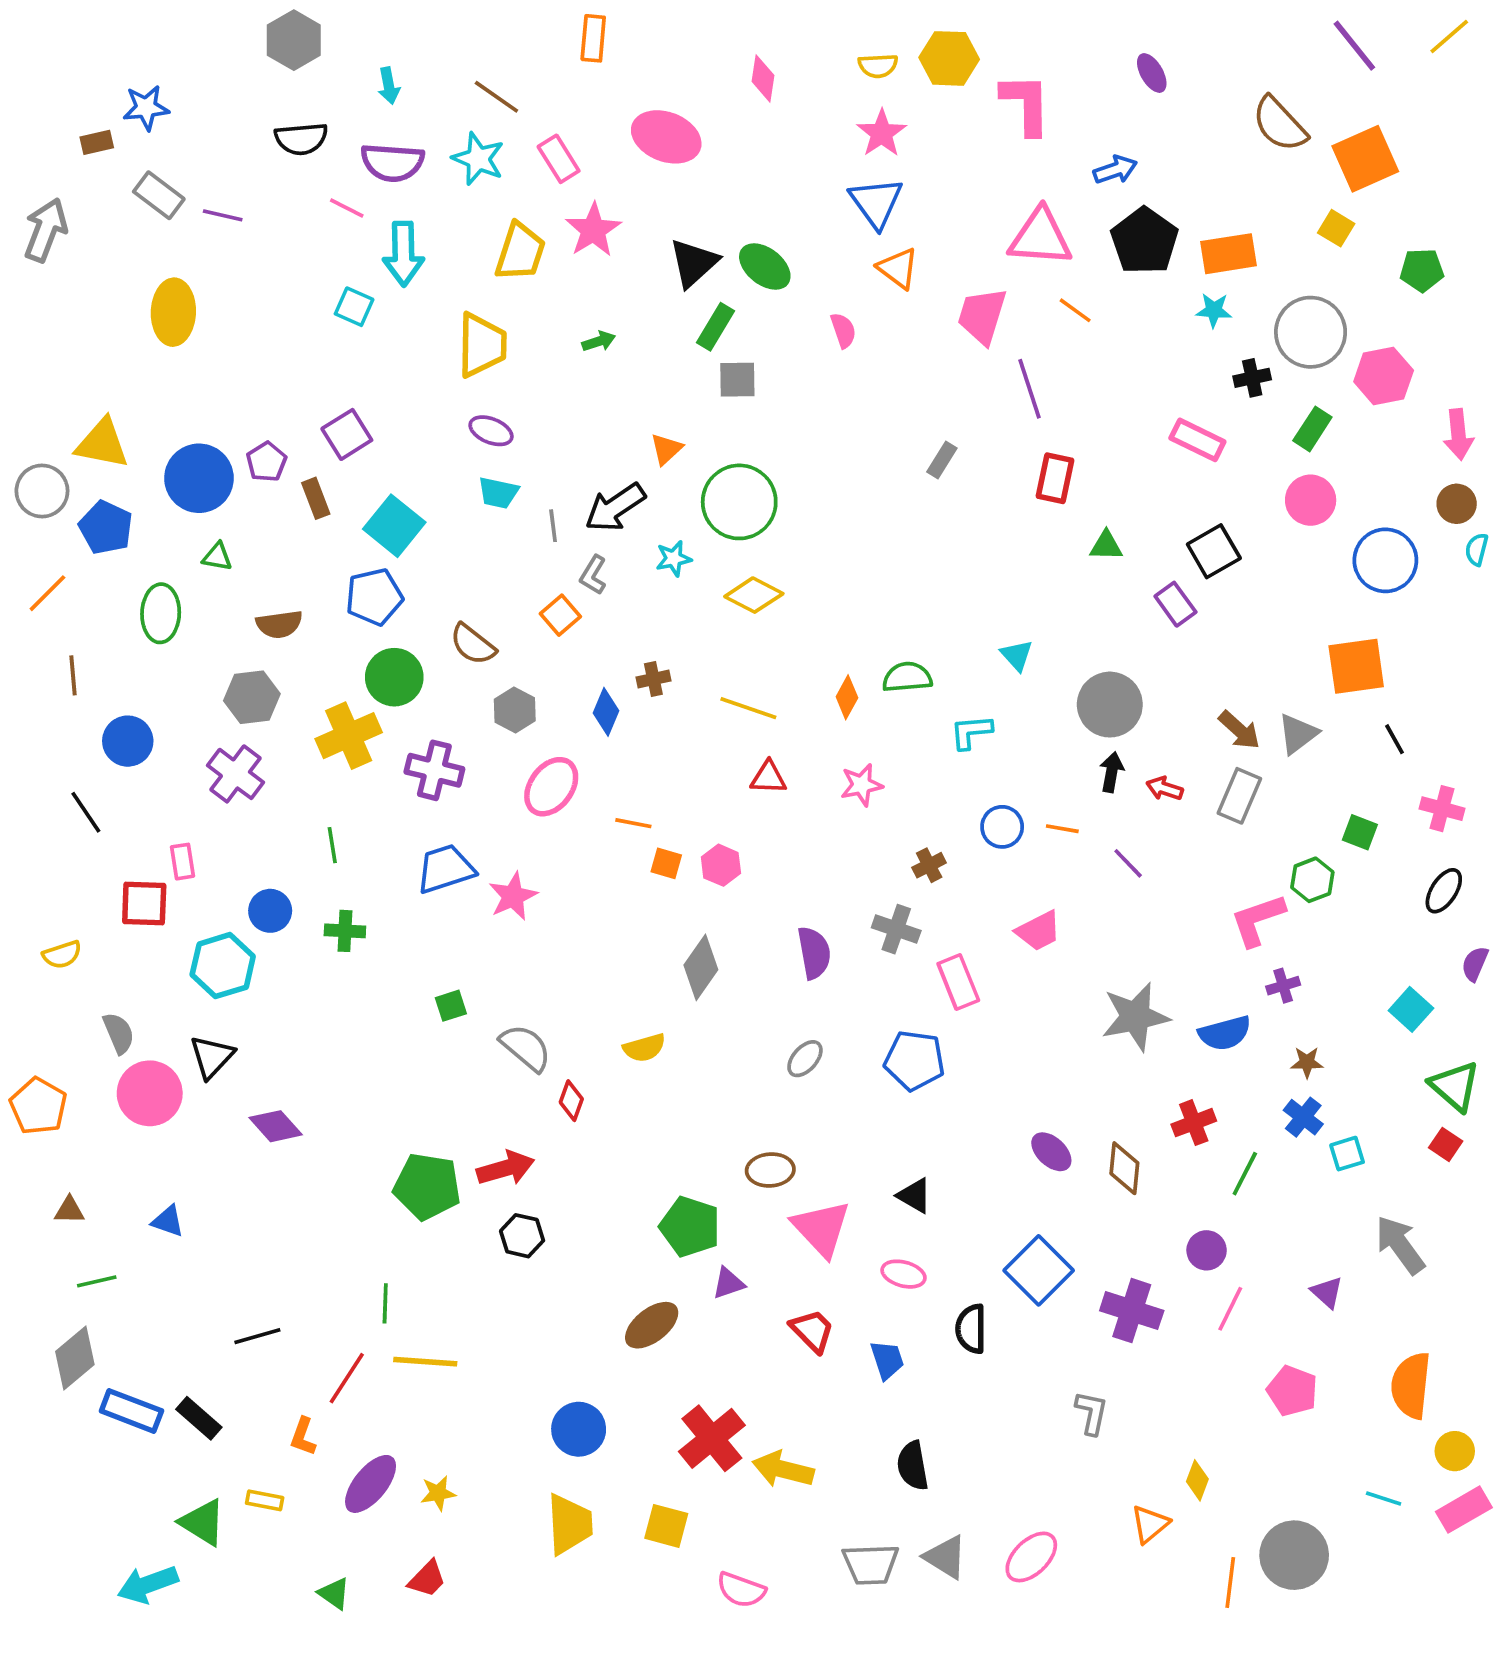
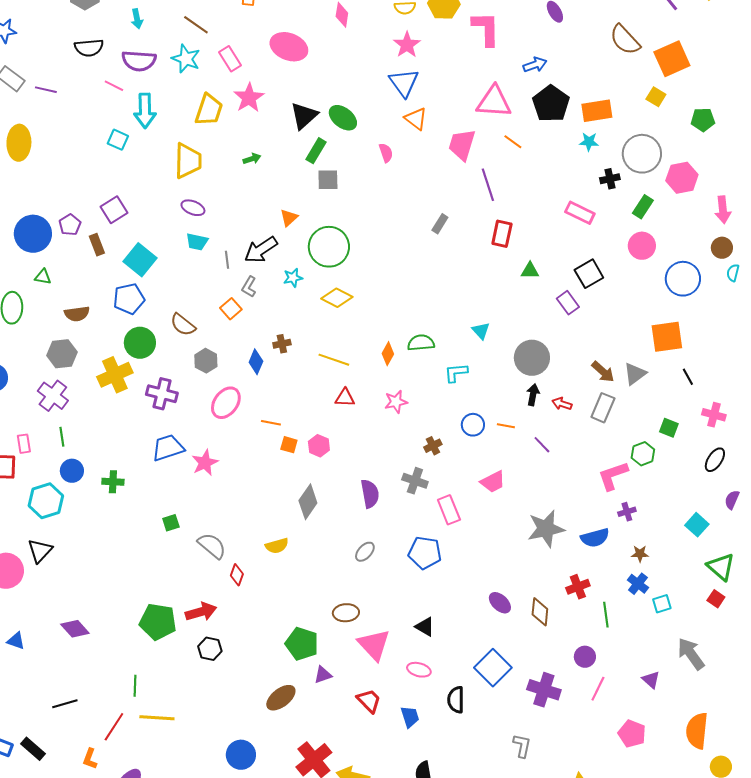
green line: (332, 845) -> (62, 437), moved
purple diamond: (276, 1126) -> (75, 629), moved
green line: (1245, 1174) -> (606, 615), turned -35

